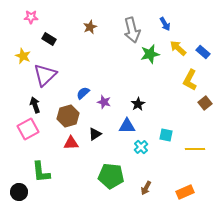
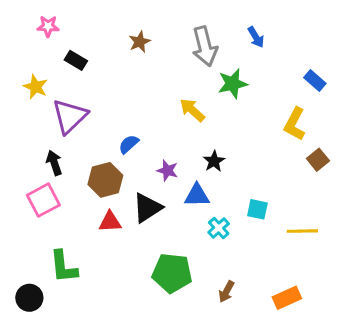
yellow arrow: (178, 48) -> (192, 110), moved
purple star: (104, 102) -> (167, 171), moved
black triangle: (95, 134) -> (147, 208), size x1.5

